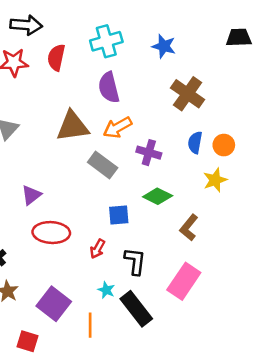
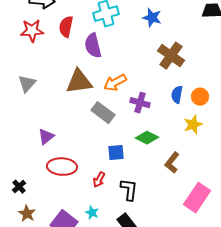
purple semicircle: (109, 88) -> (93, 46), moved
pink rectangle: (184, 281) -> (197, 198), moved
cyan star: (106, 290) -> (92, 213), moved

